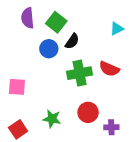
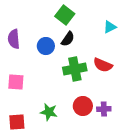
purple semicircle: (28, 18) -> (14, 39), moved
green square: (56, 22) -> (65, 15), moved
purple cross: (111, 127) -> (104, 109), moved
red square: (18, 129) -> (17, 122), turned 30

